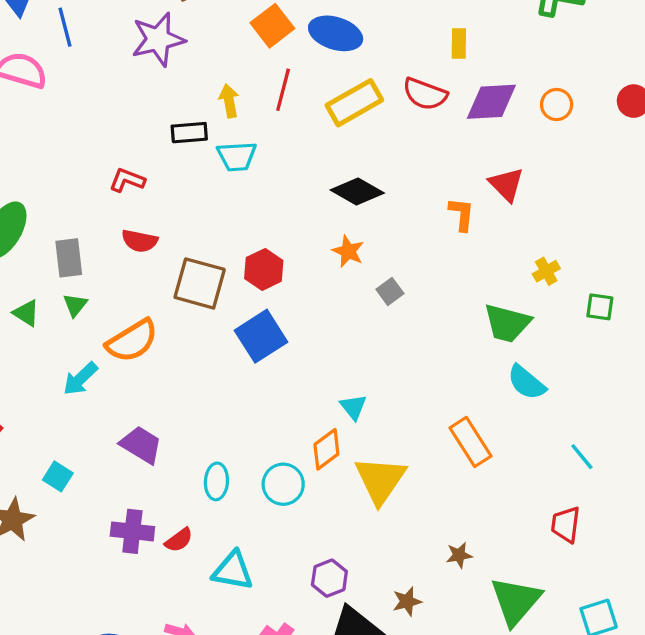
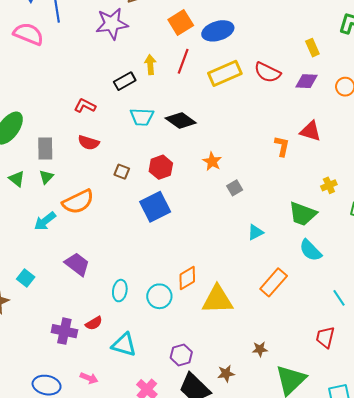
blue ellipse: (336, 33) -> (218, 31), turned -40
yellow rectangle: (459, 44) -> (312, 48), moved, turned -30
purple diamond: (491, 102) -> (307, 81), size x0.7
black rectangle: (189, 133) -> (125, 81), turned -30
cyan trapezoid: (237, 156) -> (142, 117), moved
red triangle: (506, 184) -> (310, 131), turned -35
black diamond: (357, 191) -> (181, 121), moved
brown square: (200, 283) -> (122, 172), size x0.5
cyan triangle: (353, 407) -> (255, 232), moved, turned 36
orange rectangle: (471, 442) -> (274, 282), turned 68
yellow triangle: (380, 480) -> (217, 300), turned 48
purple cross: (132, 531) -> (64, 331), moved

